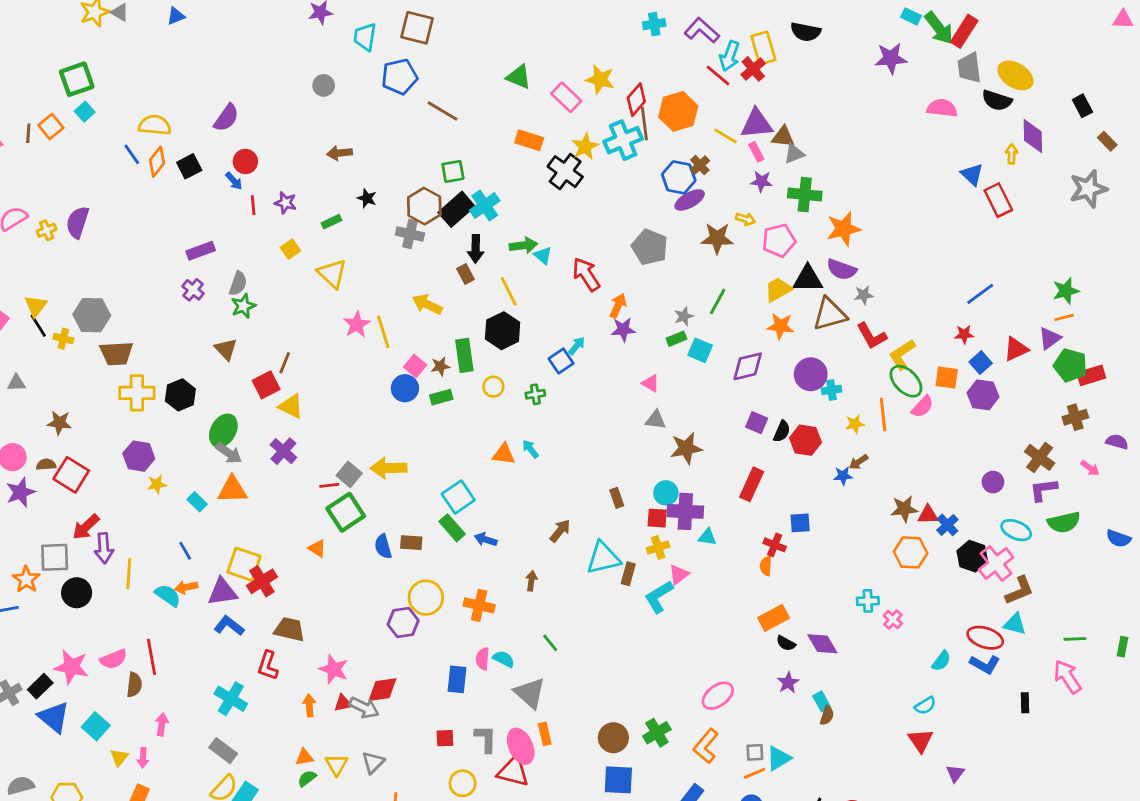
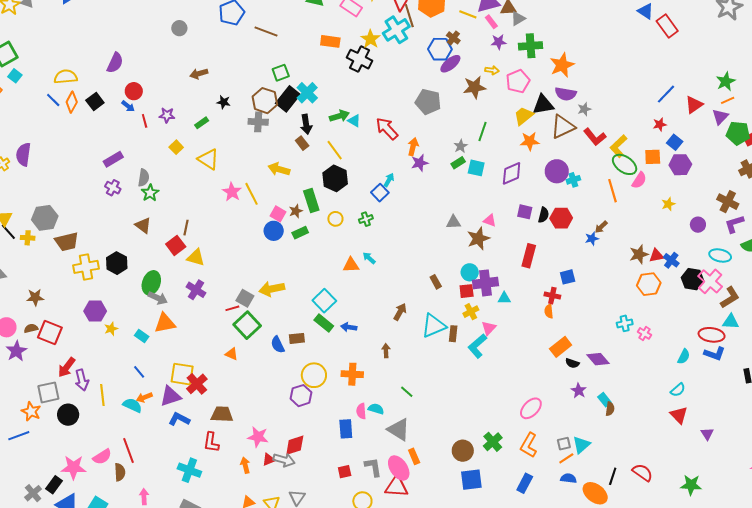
red triangle: (1016, 349) -> (694, 105), moved
pink triangle: (651, 383) -> (490, 220), moved
yellow star: (855, 424) -> (668, 204), moved

